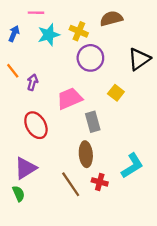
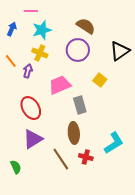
brown semicircle: (111, 19) -> (86, 26), moved, turned 48
yellow cross: (79, 31) -> (40, 53), moved
purple triangle: (26, 168) -> (33, 139), moved

